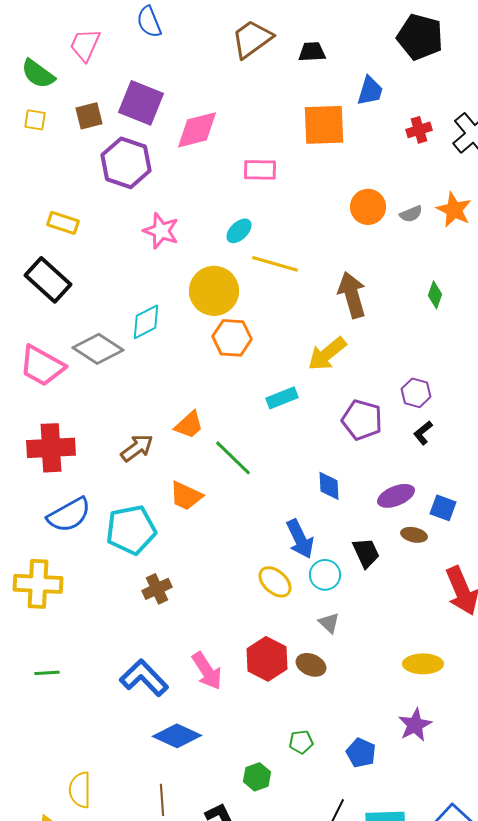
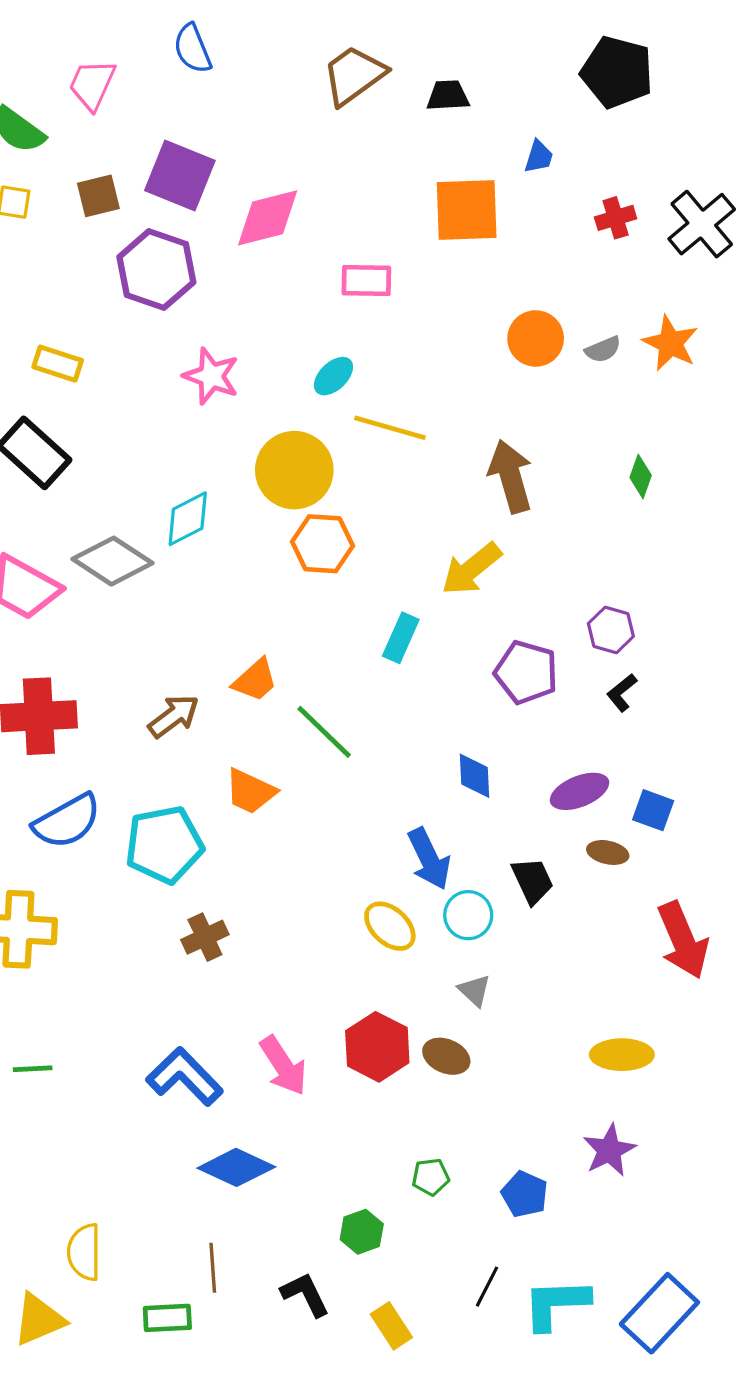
blue trapezoid: (370, 91) -> (539, 157), size x0.7
cyan rectangle: (282, 398) -> (401, 638), turned -44

